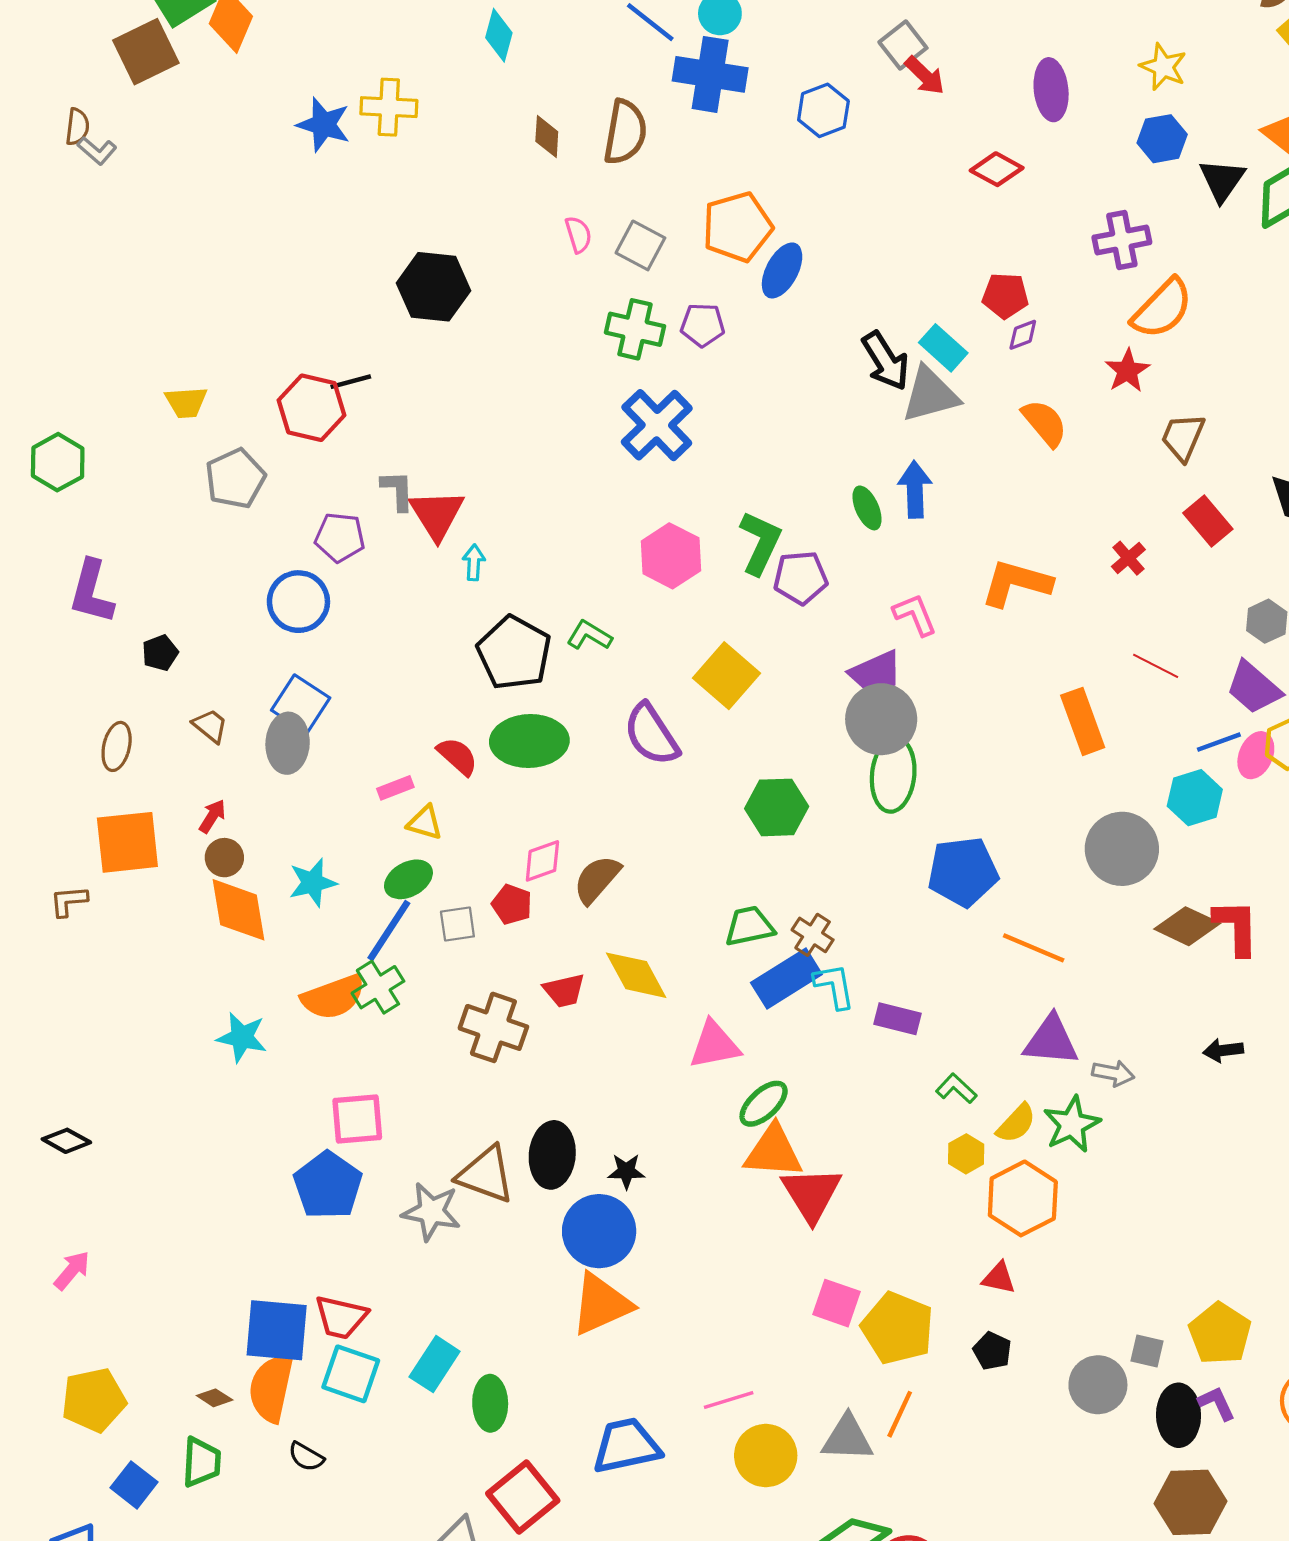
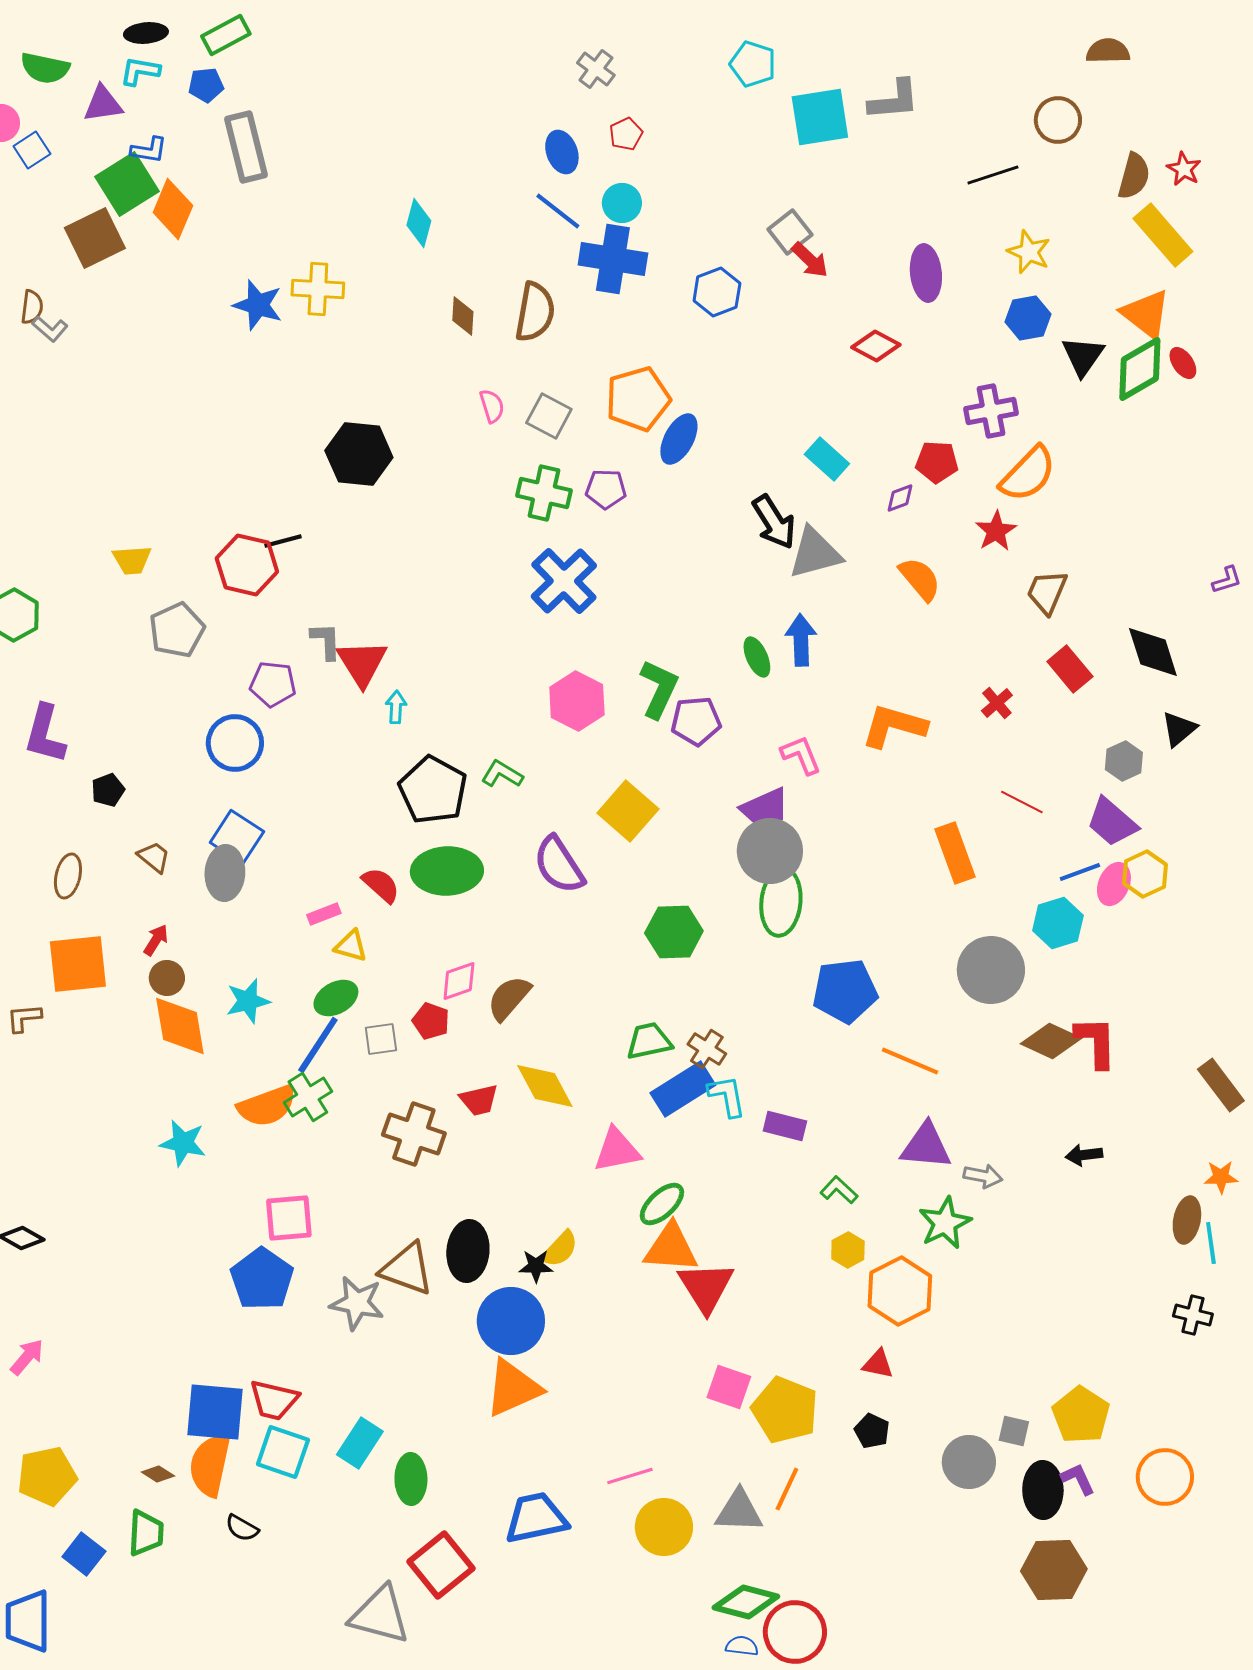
red pentagon: (1005, 296) -> (937, 462), moved
cyan rectangle: (943, 348) -> (827, 459), moved
yellow semicircle: (1016, 1123) -> (560, 1249), moved

